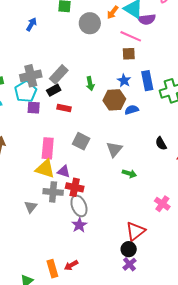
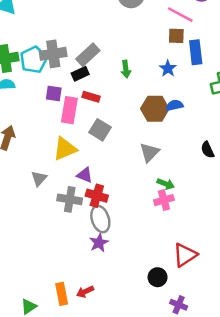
blue rectangle: (147, 81) -> (196, 52), moved
cyan pentagon: (26, 92) -> (34, 60), moved
brown hexagon: (114, 100) -> (155, 109), moved
gray square: (81, 141) -> (100, 130), moved
pink rectangle: (48, 148) -> (69, 110), moved
yellow triangle: (45, 169) -> (65, 149), moved, turned -45
pink cross: (162, 204) -> (164, 200), moved, turned 35
gray triangle: (31, 207) -> (39, 178), moved
red triangle: (135, 231) -> (185, 255), moved
purple cross: (129, 264) -> (179, 305), moved, turned -32

